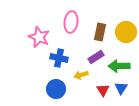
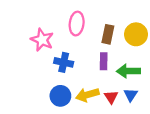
purple rectangle: (96, 57) -> (104, 61), turned -56
yellow arrow: (81, 75) -> (87, 95), moved, size x1.5

